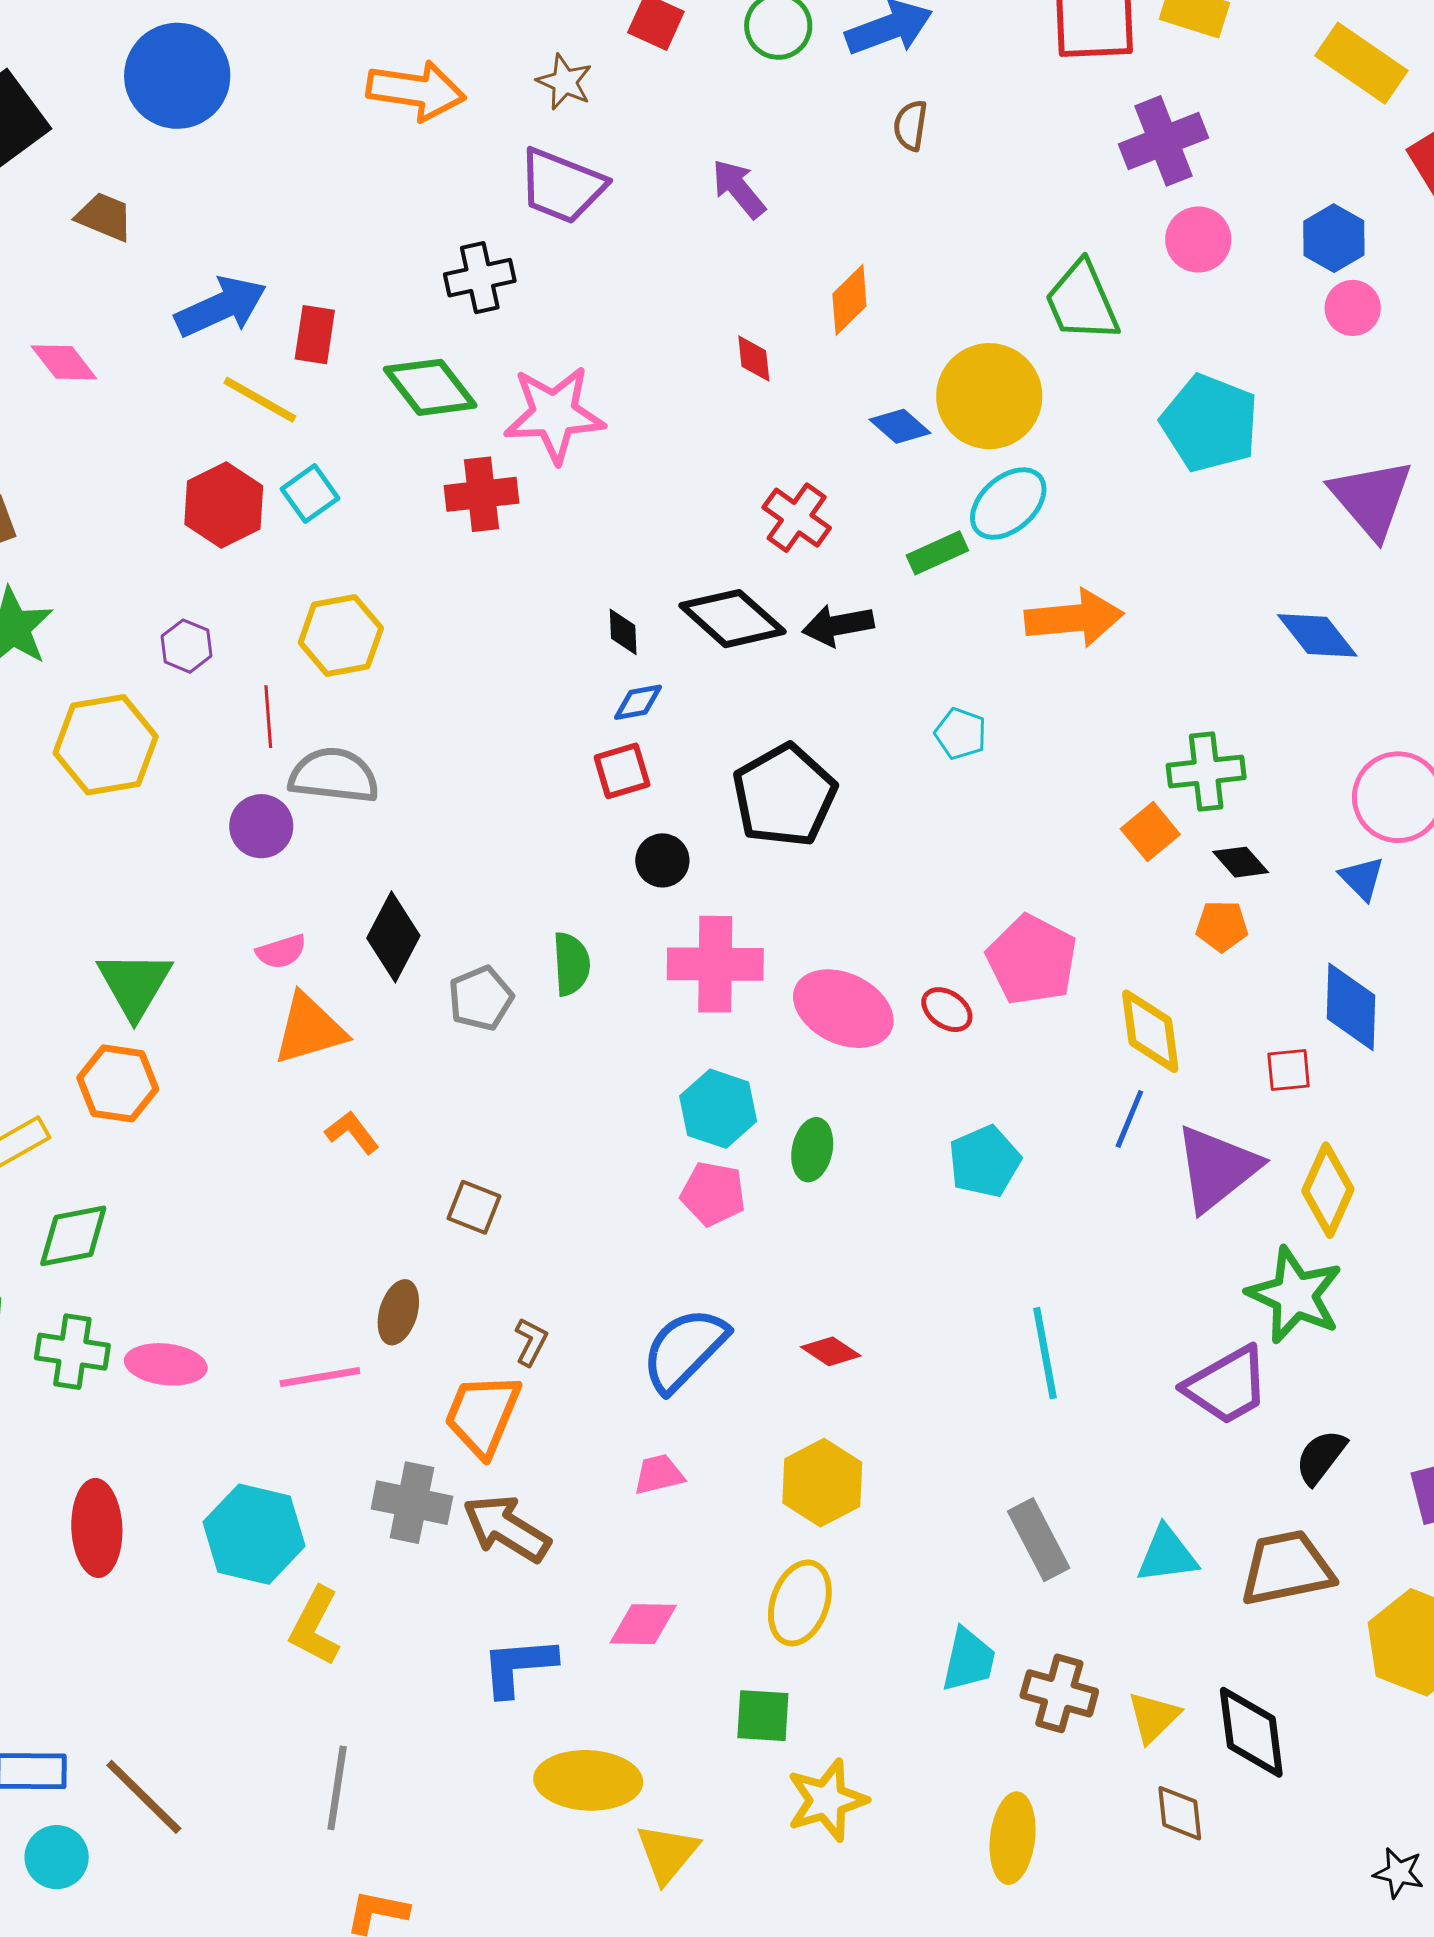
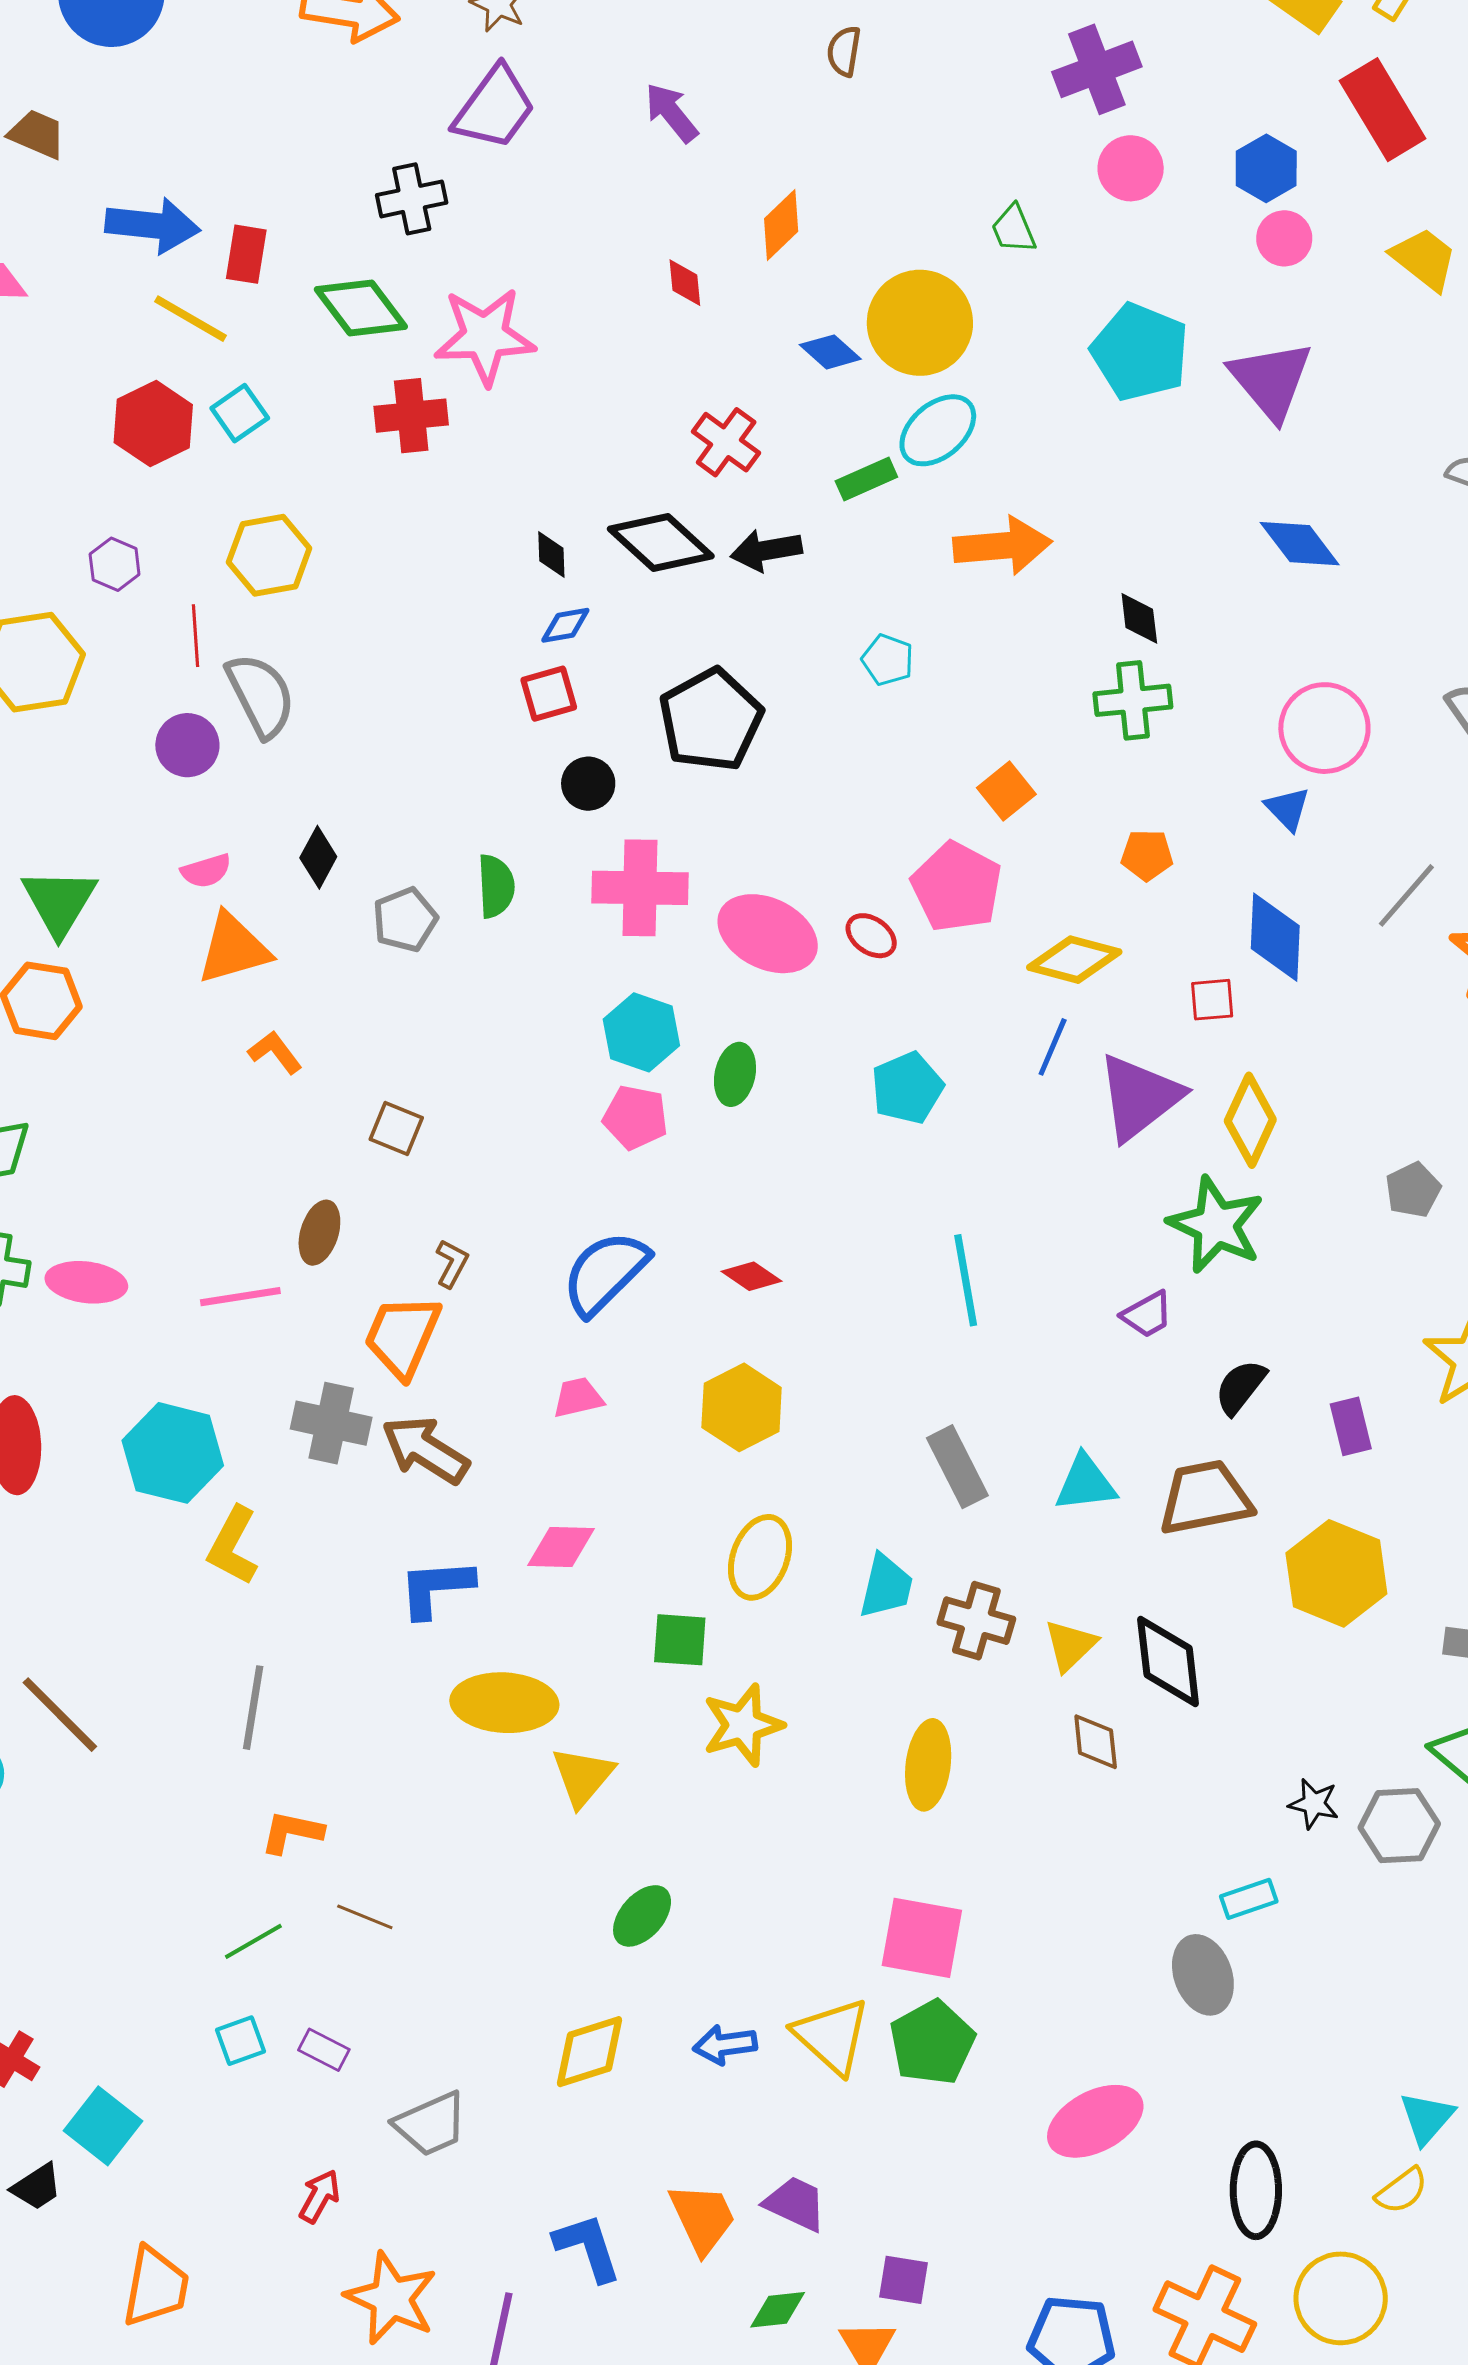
purple trapezoid: (562, 186) -> (495, 108), turned -76
green trapezoid: (1082, 302) -> (1014, 229), size x0.6
blue arrow: (221, 307) -> (153, 225), turned 30
purple triangle: (1371, 498) -> (1271, 380), moved
blue diamond: (1317, 635) -> (1300, 544), moved
gray semicircle: (334, 776) -> (261, 695), turned 56
orange square: (1150, 832) -> (1006, 791), moved
black diamond: (1241, 862) -> (1139, 618), moved, turned 34
black diamond: (393, 937) -> (318, 857), size x0.7
yellow diamond: (1150, 1031) -> (1074, 960), turned -68
purple trapezoid: (1227, 1386) -> (1147, 1315), size x0.6
yellow ellipse: (800, 1603) -> (760, 1557), moved

